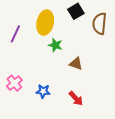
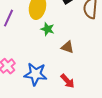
blue star: (43, 91) -> (35, 74), size x1.6

